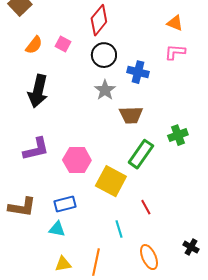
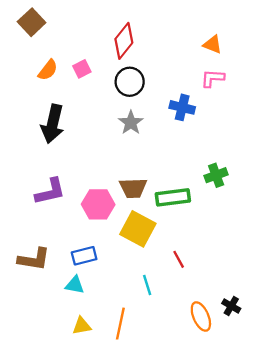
pink square: (63, 44) -> (82, 69), turned 35
blue cross: (138, 72) -> (182, 107), moved
brown trapezoid: (131, 115) -> (133, 188), moved
green rectangle: (141, 154) -> (173, 197), turned 48
orange ellipse: (149, 257) -> (201, 316), moved

